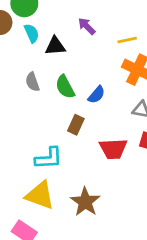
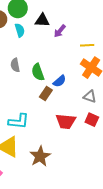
purple arrow: (87, 26) -> (60, 31), turned -104
black triangle: (55, 46) -> (42, 20), moved
brown rectangle: (76, 125) -> (46, 94), moved

